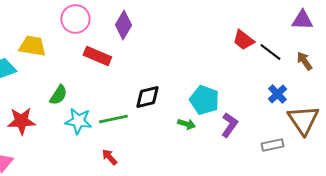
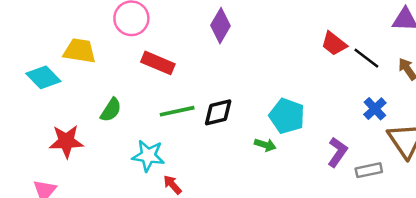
purple diamond: (123, 25) -> (221, 26), moved
green line: (113, 119) -> (177, 111), moved
cyan star: (78, 121) -> (148, 156), moved
purple L-shape: (229, 125) -> (337, 152), moved

